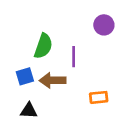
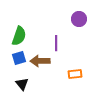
green semicircle: (43, 46) -> (19, 36), moved
black triangle: (29, 111) -> (22, 84), turned 48

